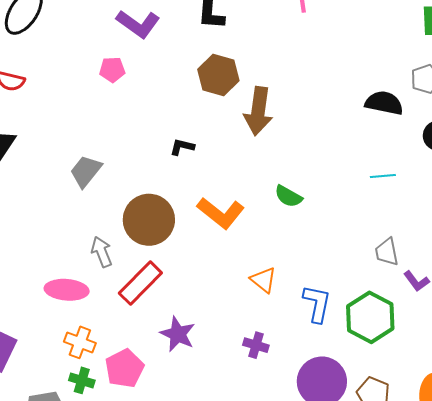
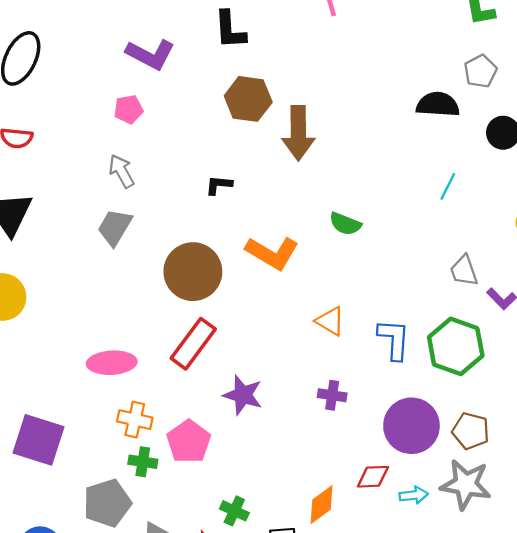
cyan line: (383, 176) -> (448, 186), turned -50
gray arrow: (102, 252) -> (122, 171), moved

